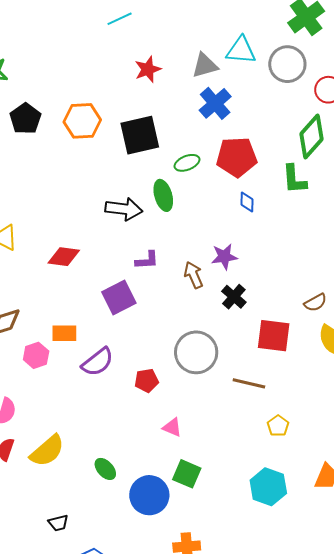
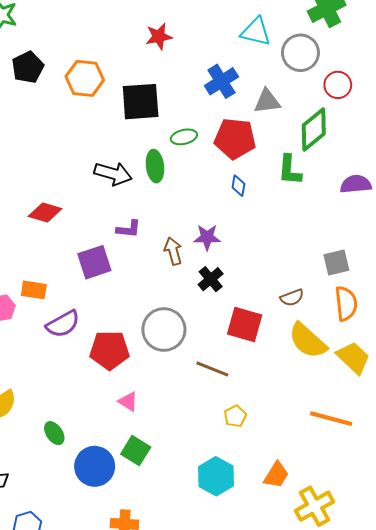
gray triangle: (205, 65) -> (267, 101), moved
red pentagon: (147, 380) -> (110, 350), size x1.6

